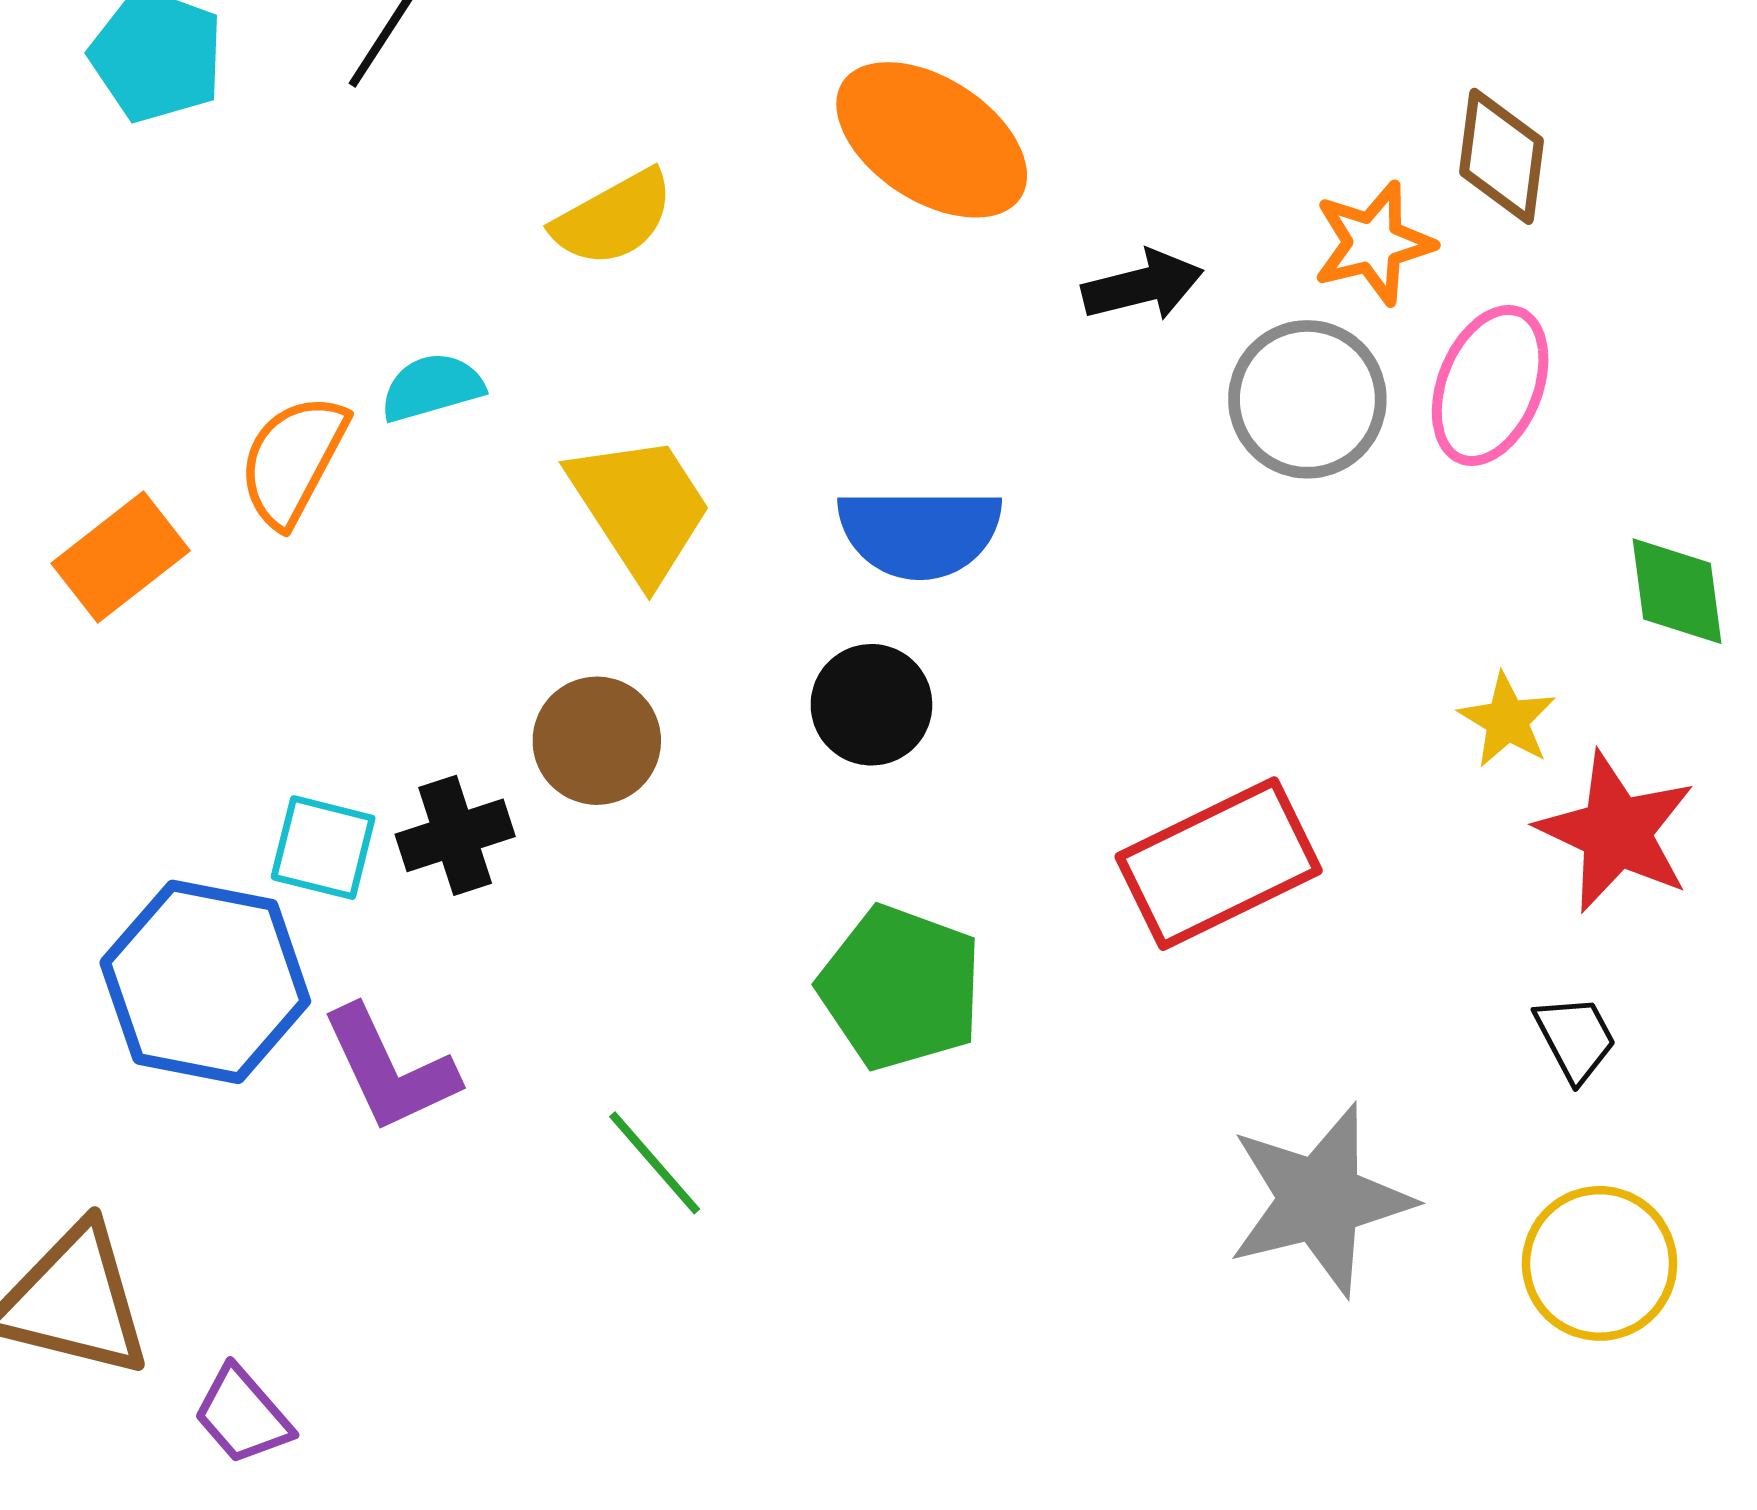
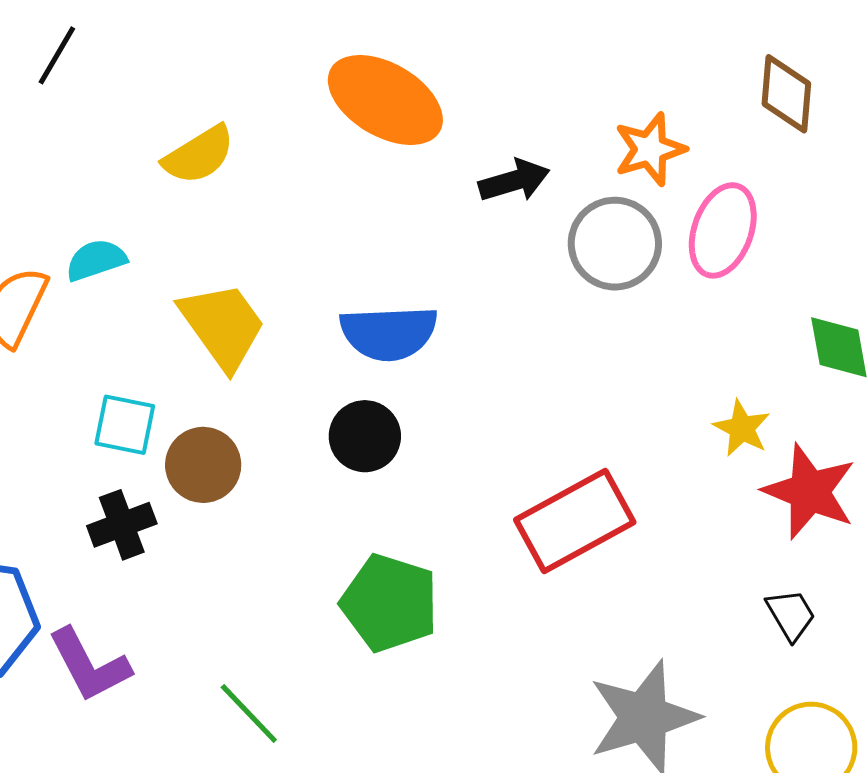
brown diamond: (1501, 156) -> (786, 94), moved
cyan square: (323, 848) -> (125, 425), moved

